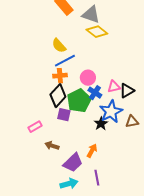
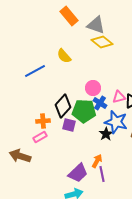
blue line: (65, 61) -> (35, 71), moved
orange cross: (60, 76) -> (43, 121), moved
green pentagon: (79, 101) -> (84, 111), turned 30
blue star: (111, 112) -> (116, 122), turned -30
brown arrow: (52, 146) -> (20, 156), moved, size x1.5
purple line: (97, 178) -> (102, 174), moved

